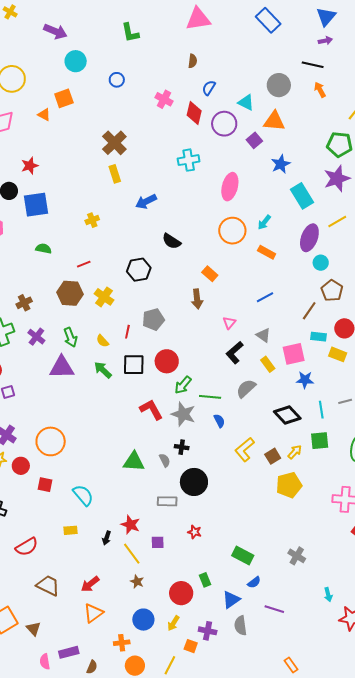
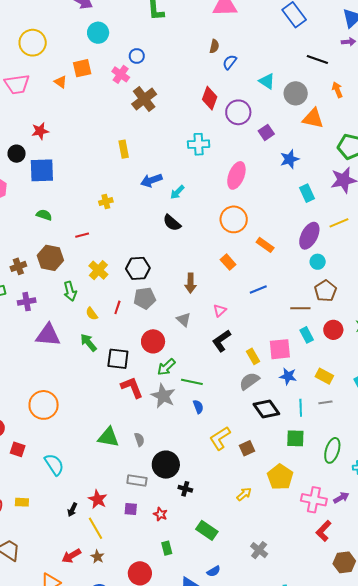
black line: (313, 65) -> (317, 60), moved
gray circle: (279, 85) -> (296, 93), moved
blue semicircle: (209, 88) -> (230, 62), moved
pink cross: (164, 99) -> (121, 74), moved
cyan triangle: (246, 102) -> (267, 81), moved
orange triangle: (274, 121) -> (313, 118), moved
brown cross: (114, 143) -> (144, 99), moved
cyan rectangle: (302, 196) -> (307, 193), size x0.7
yellow cross: (92, 220) -> (106, 202), moved
cyan arrow: (264, 222) -> (177, 192), moved
black hexagon: (139, 270) -> (138, 268), moved
orange rectangle: (210, 274) -> (228, 262), moved
brown hexagon: (70, 293) -> (50, 258), moved
brown line: (309, 311) -> (300, 308), turned 48
gray triangle: (263, 335) -> (184, 320), moved
purple cross: (36, 337) -> (27, 302), turned 36
green arrow: (70, 337) -> (70, 291), moved
cyan rectangle: (318, 337) -> (307, 335), turned 49
yellow rectangle: (338, 354) -> (324, 376), moved
black square: (134, 365) -> (118, 359), moved
gray semicircle: (246, 388) -> (249, 381), moved
orange circle: (51, 441) -> (44, 405), moved
black cross: (182, 447) -> (185, 489), moved
yellow arrow: (295, 452) -> (244, 494), moved
yellow pentagon: (289, 485) -> (280, 477), moved, turned -30
yellow rectangle: (70, 530) -> (22, 502), moved
purple square: (158, 542) -> (131, 509), moved
green rectangle: (243, 555) -> (207, 530), moved
green rectangle: (205, 580) -> (167, 548), moved
red arrow: (90, 584) -> (71, 556), moved

